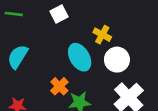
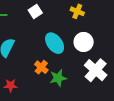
yellow cross: (102, 35) -> (77, 11), moved

